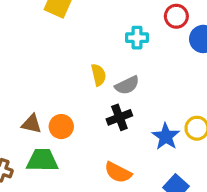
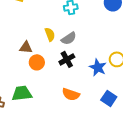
brown triangle: (32, 124) -> (26, 47), moved
orange circle: (61, 127) -> (37, 62), moved

